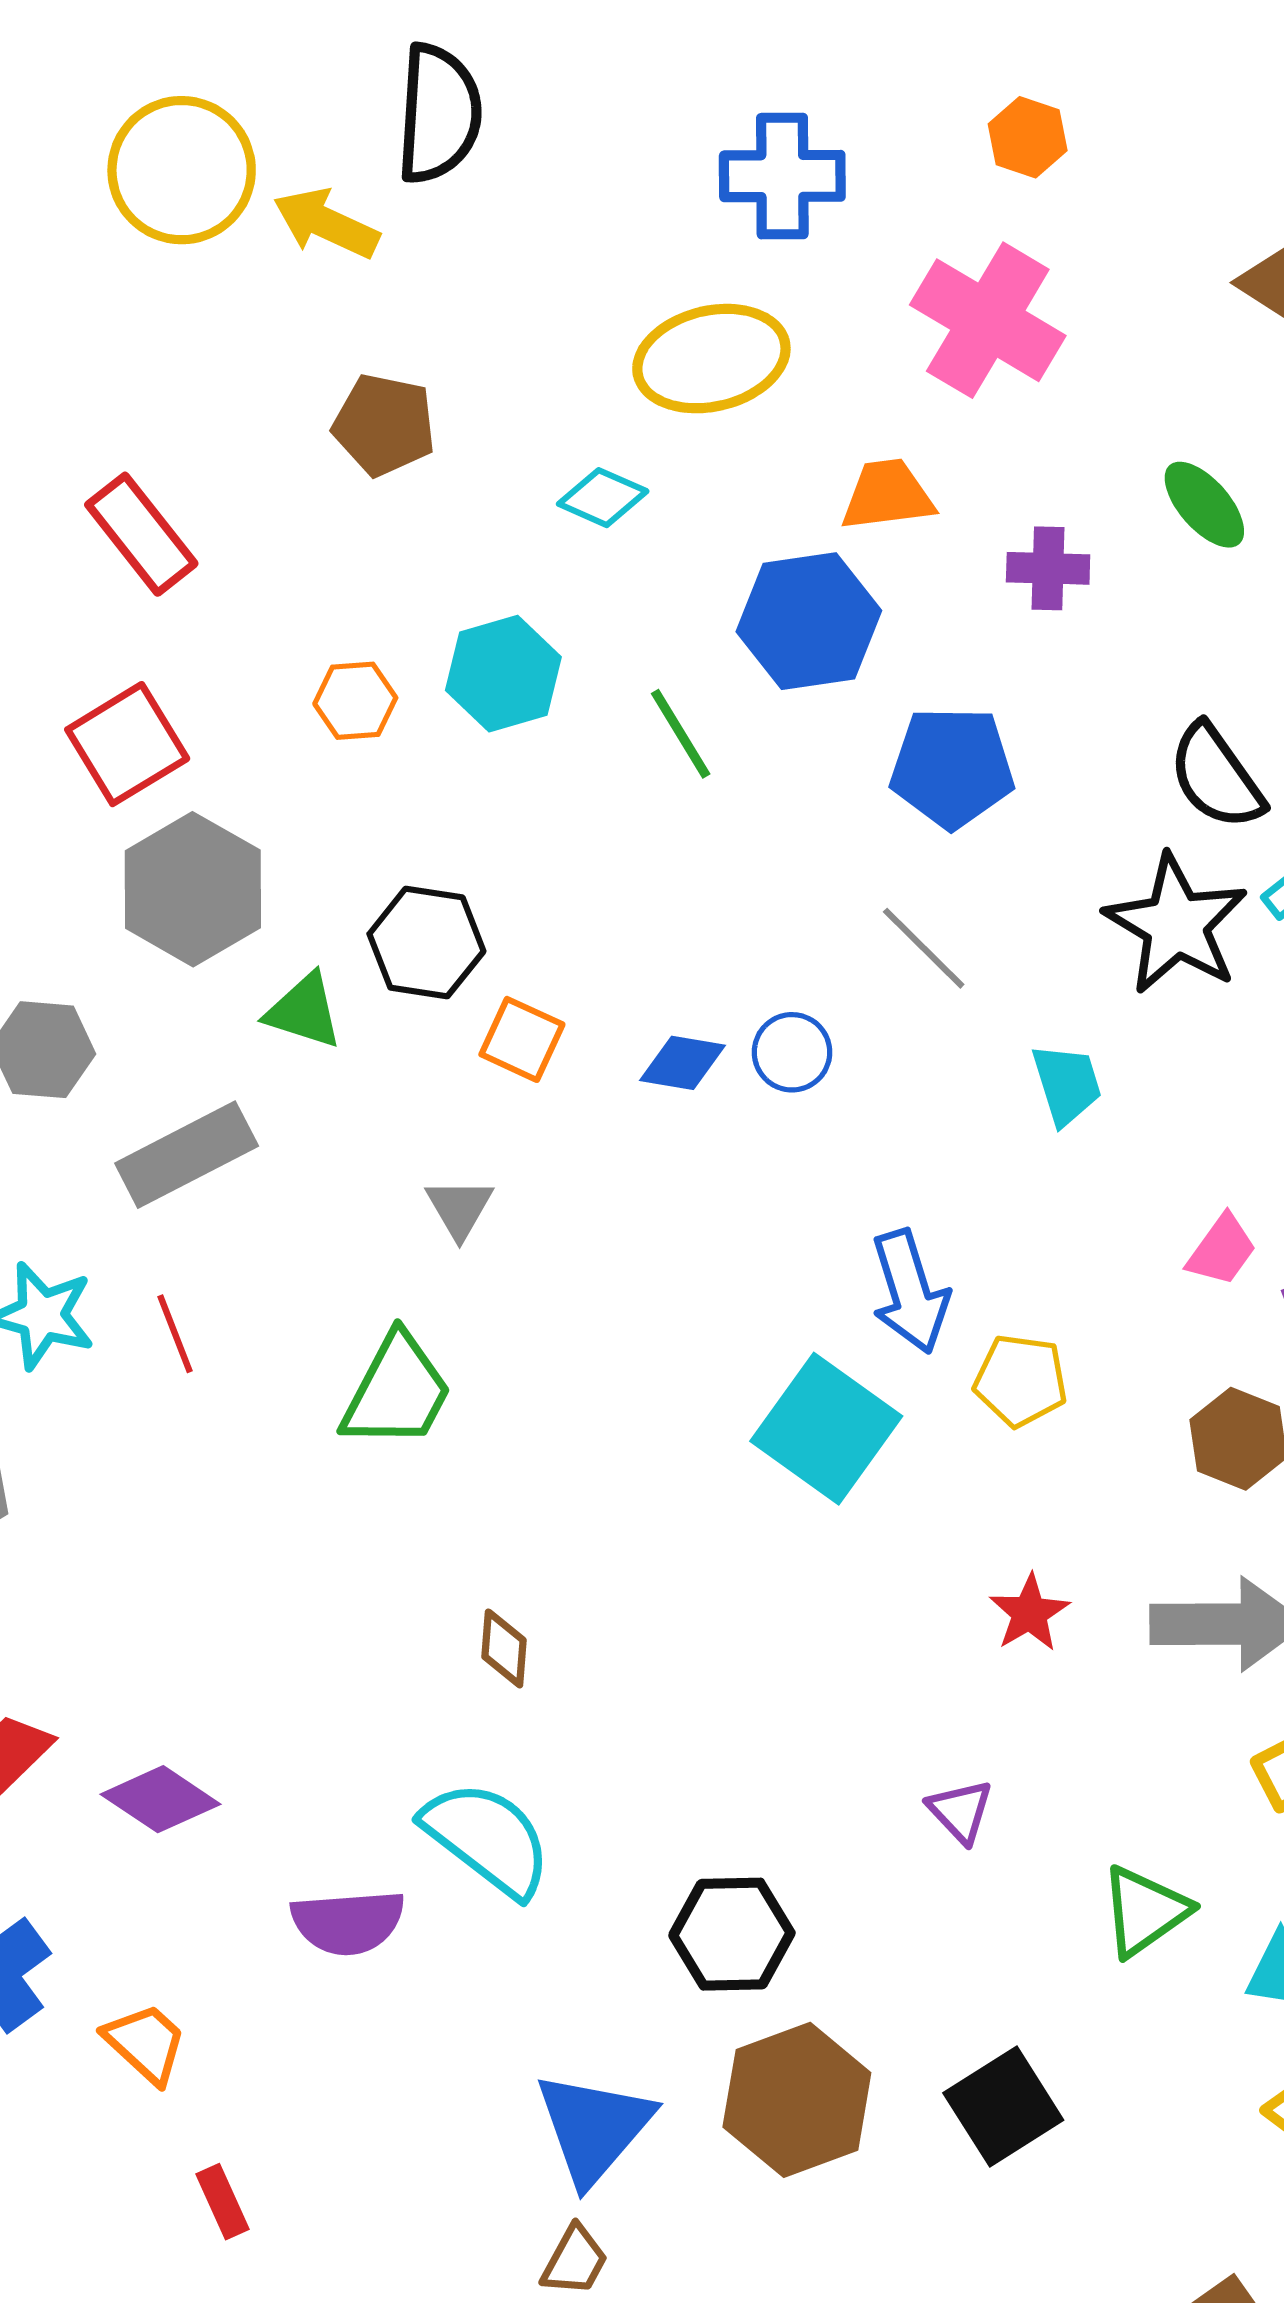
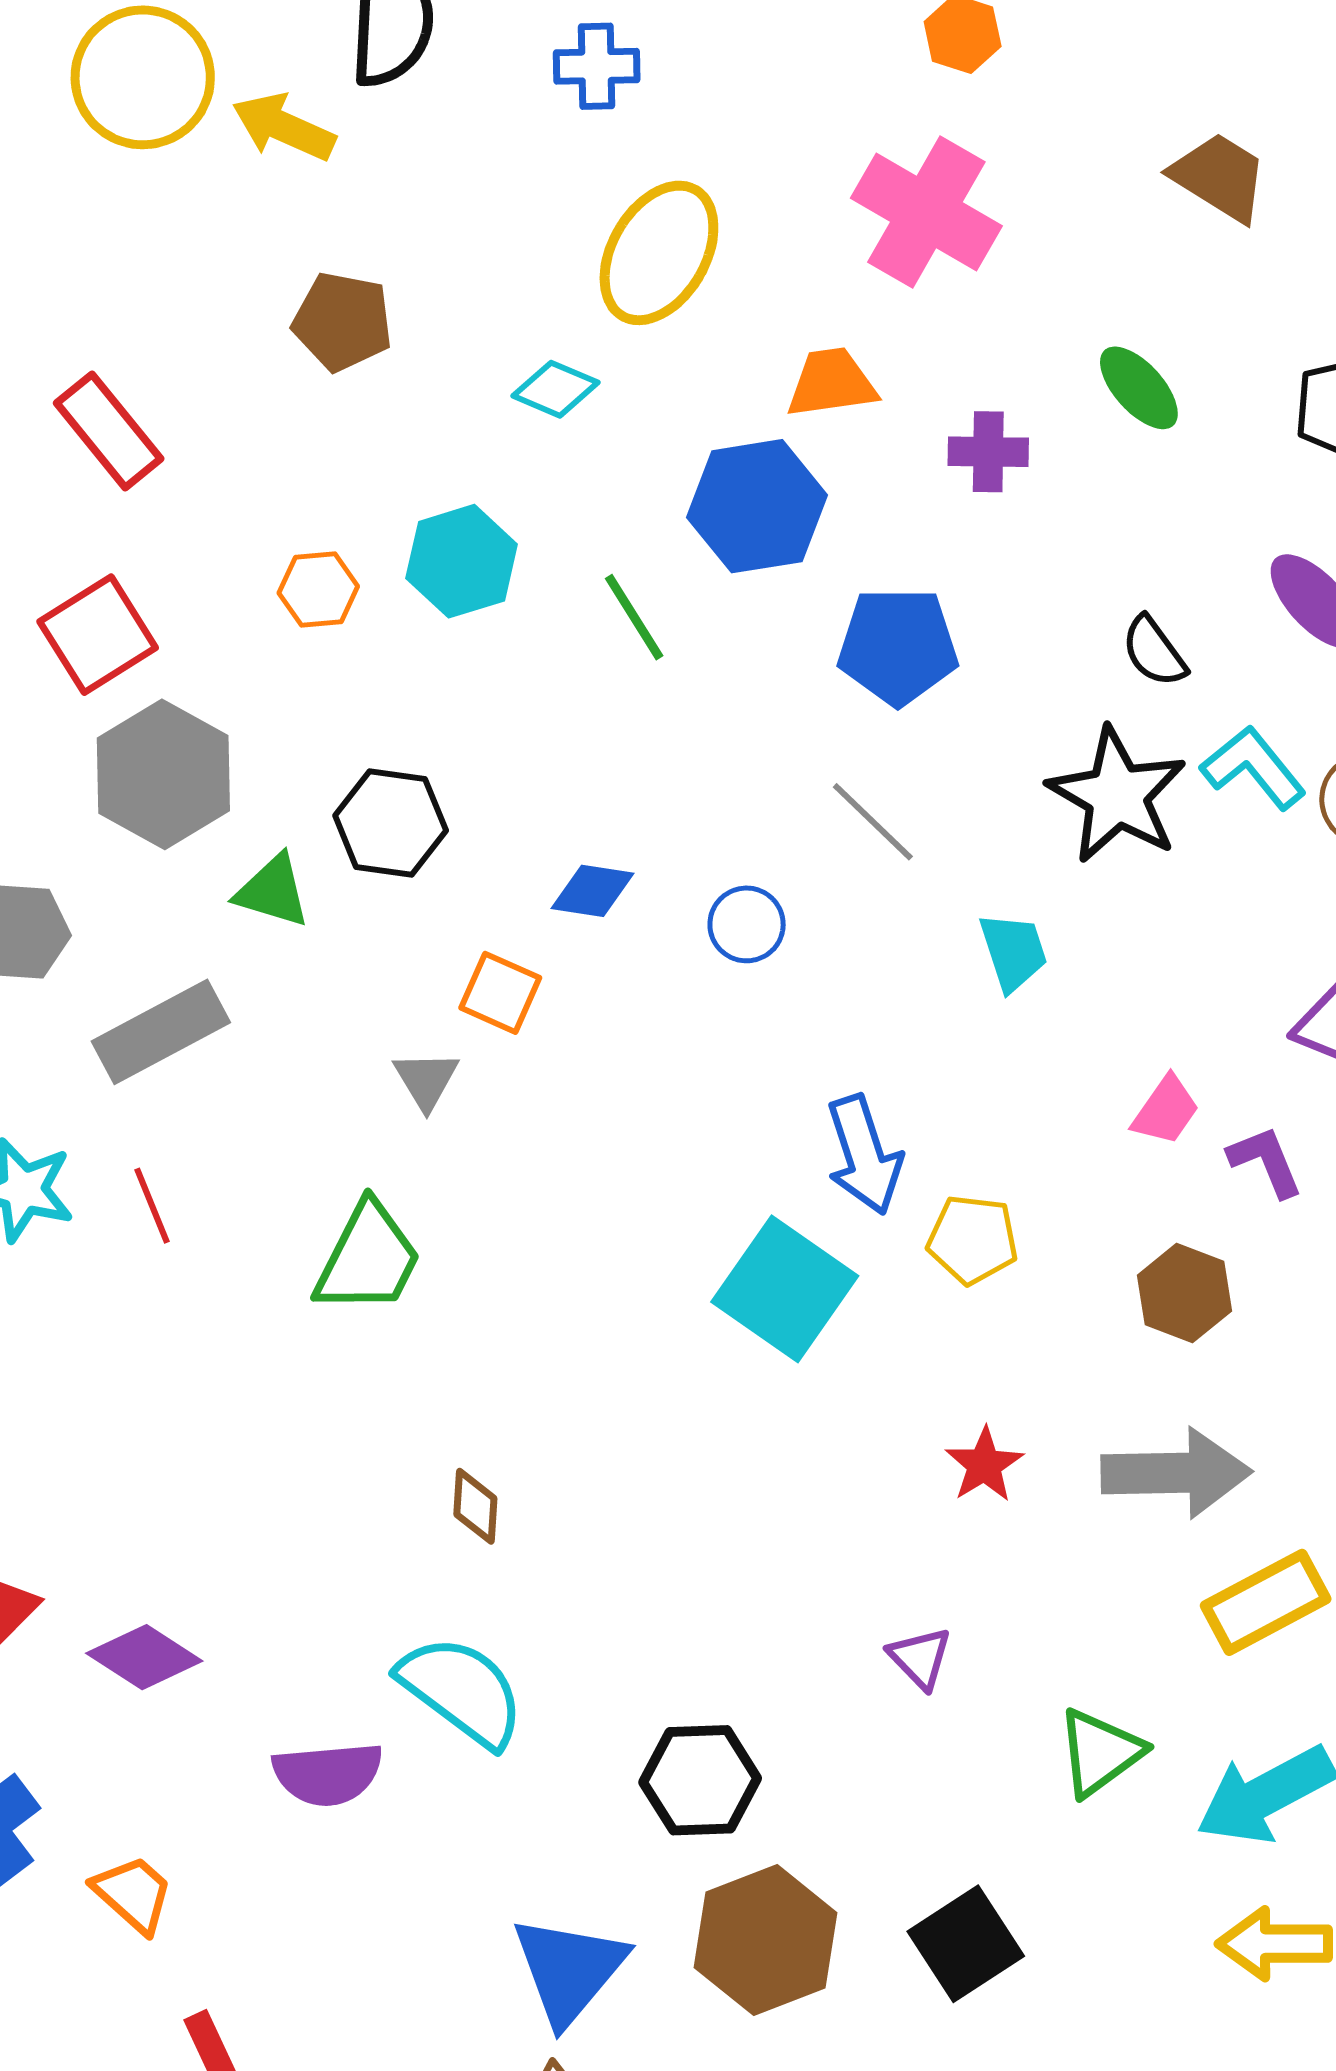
blue cross: (782, 176) -> (597, 66), moved, size x0.7
yellow ellipse: (711, 359) -> (659, 253), turned -46
black semicircle: (1216, 777) -> (1154, 652), size x0.7
orange square: (522, 1039) -> (500, 993), moved
blue diamond: (682, 1063) -> (592, 891), moved

